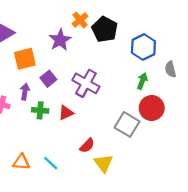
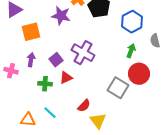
purple star: (60, 40) -> (61, 16), turned -30
purple square: (48, 79) -> (56, 60), moved
green cross: (40, 110) -> (45, 84), moved
cyan line: (51, 163) -> (50, 113), moved

